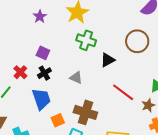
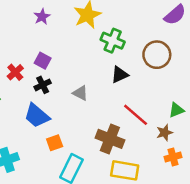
green cross: (86, 40) -> (113, 41), moved
red cross: (20, 72) -> (15, 72), moved
blue trapezoid: (41, 99) -> (37, 116), turned 145
brown cross: (85, 112) -> (110, 139), moved

